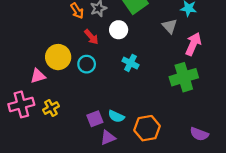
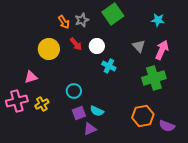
gray triangle: (170, 26) -> (139, 46), moved
white circle: (119, 30) -> (97, 46), moved
yellow circle: (58, 57) -> (49, 49), moved
cyan circle: (87, 64) -> (74, 91), moved
orange hexagon: (147, 128) -> (143, 116), moved

